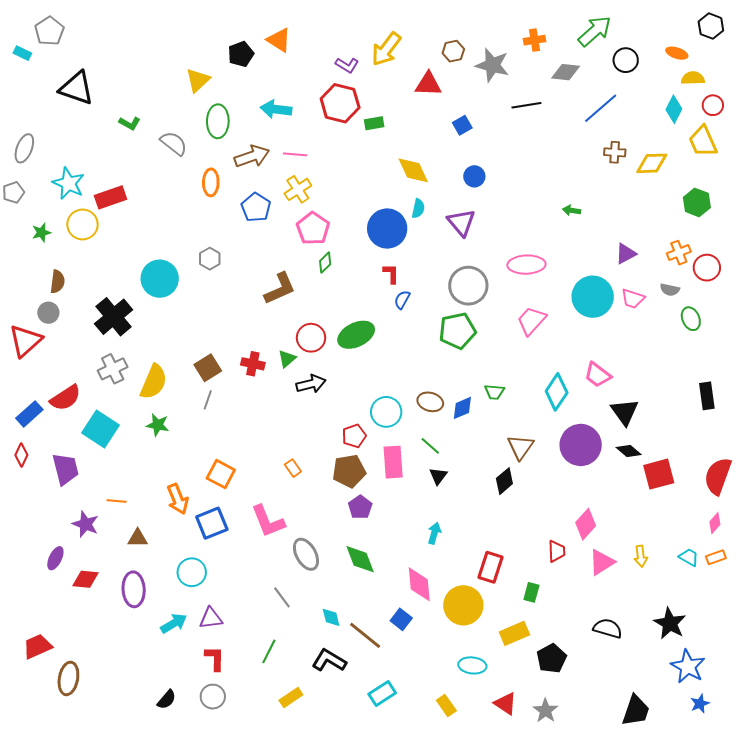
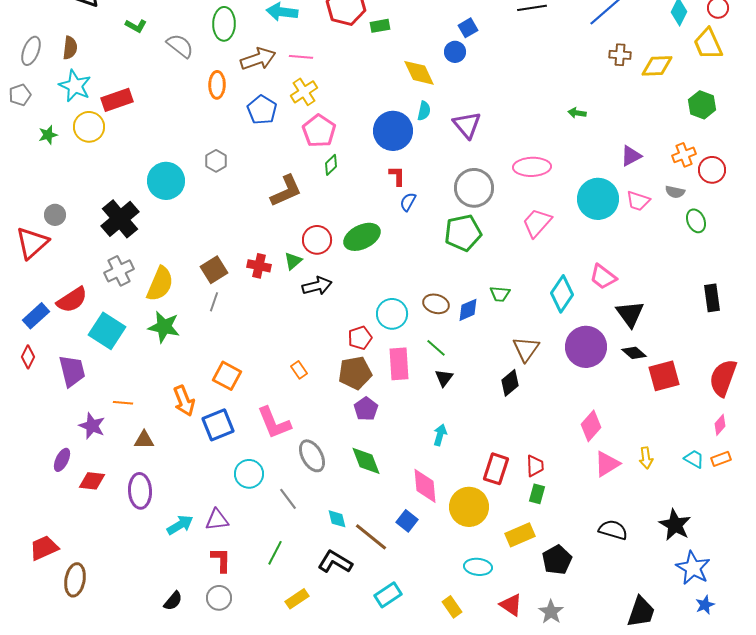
blue circle: (474, 176) -> (455, 52), moved
brown semicircle: (57, 282) -> (70, 48), moved
green star: (158, 425) -> (164, 327), size x1.4
red trapezoid: (557, 551) -> (535, 466), moved
cyan circle: (192, 572) -> (249, 474), moved

